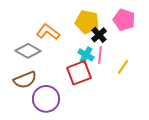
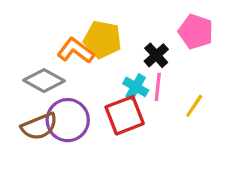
yellow pentagon: (87, 22) -> (102, 39), moved
purple circle: (46, 99) -> (68, 120), moved

